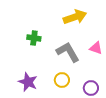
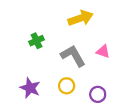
green cross: (34, 38) -> (37, 41), turned -32

